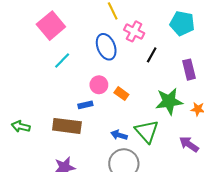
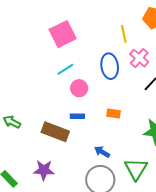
pink circle: (99, 85) -> (79, 88), moved
orange rectangle: (121, 94) -> (114, 114), turned -40
green triangle: (147, 131) -> (136, 169), moved

